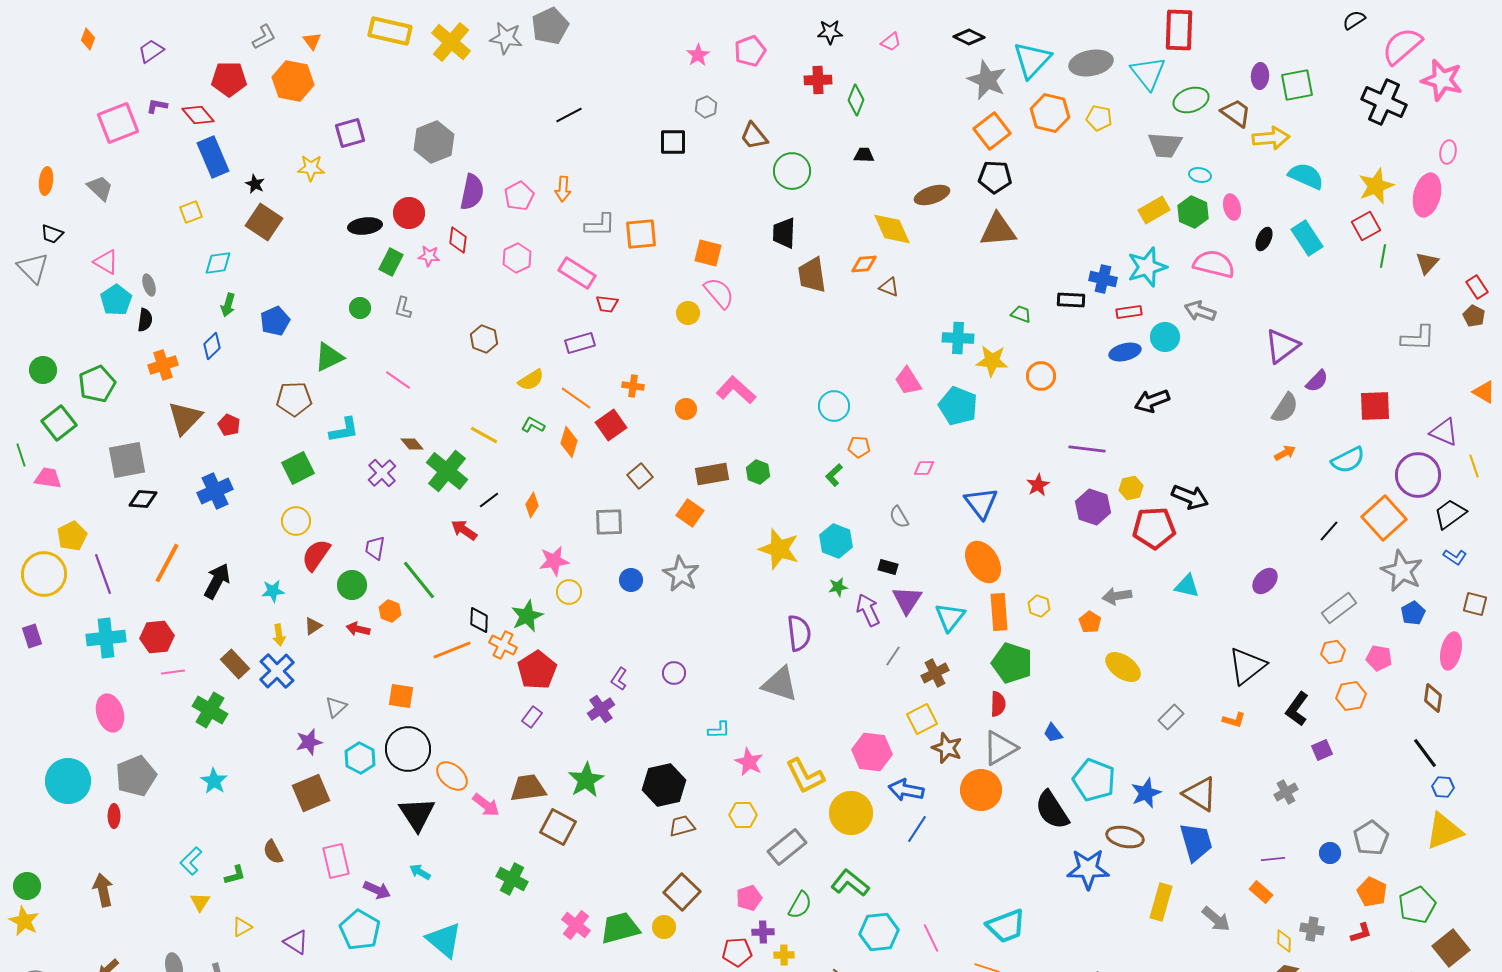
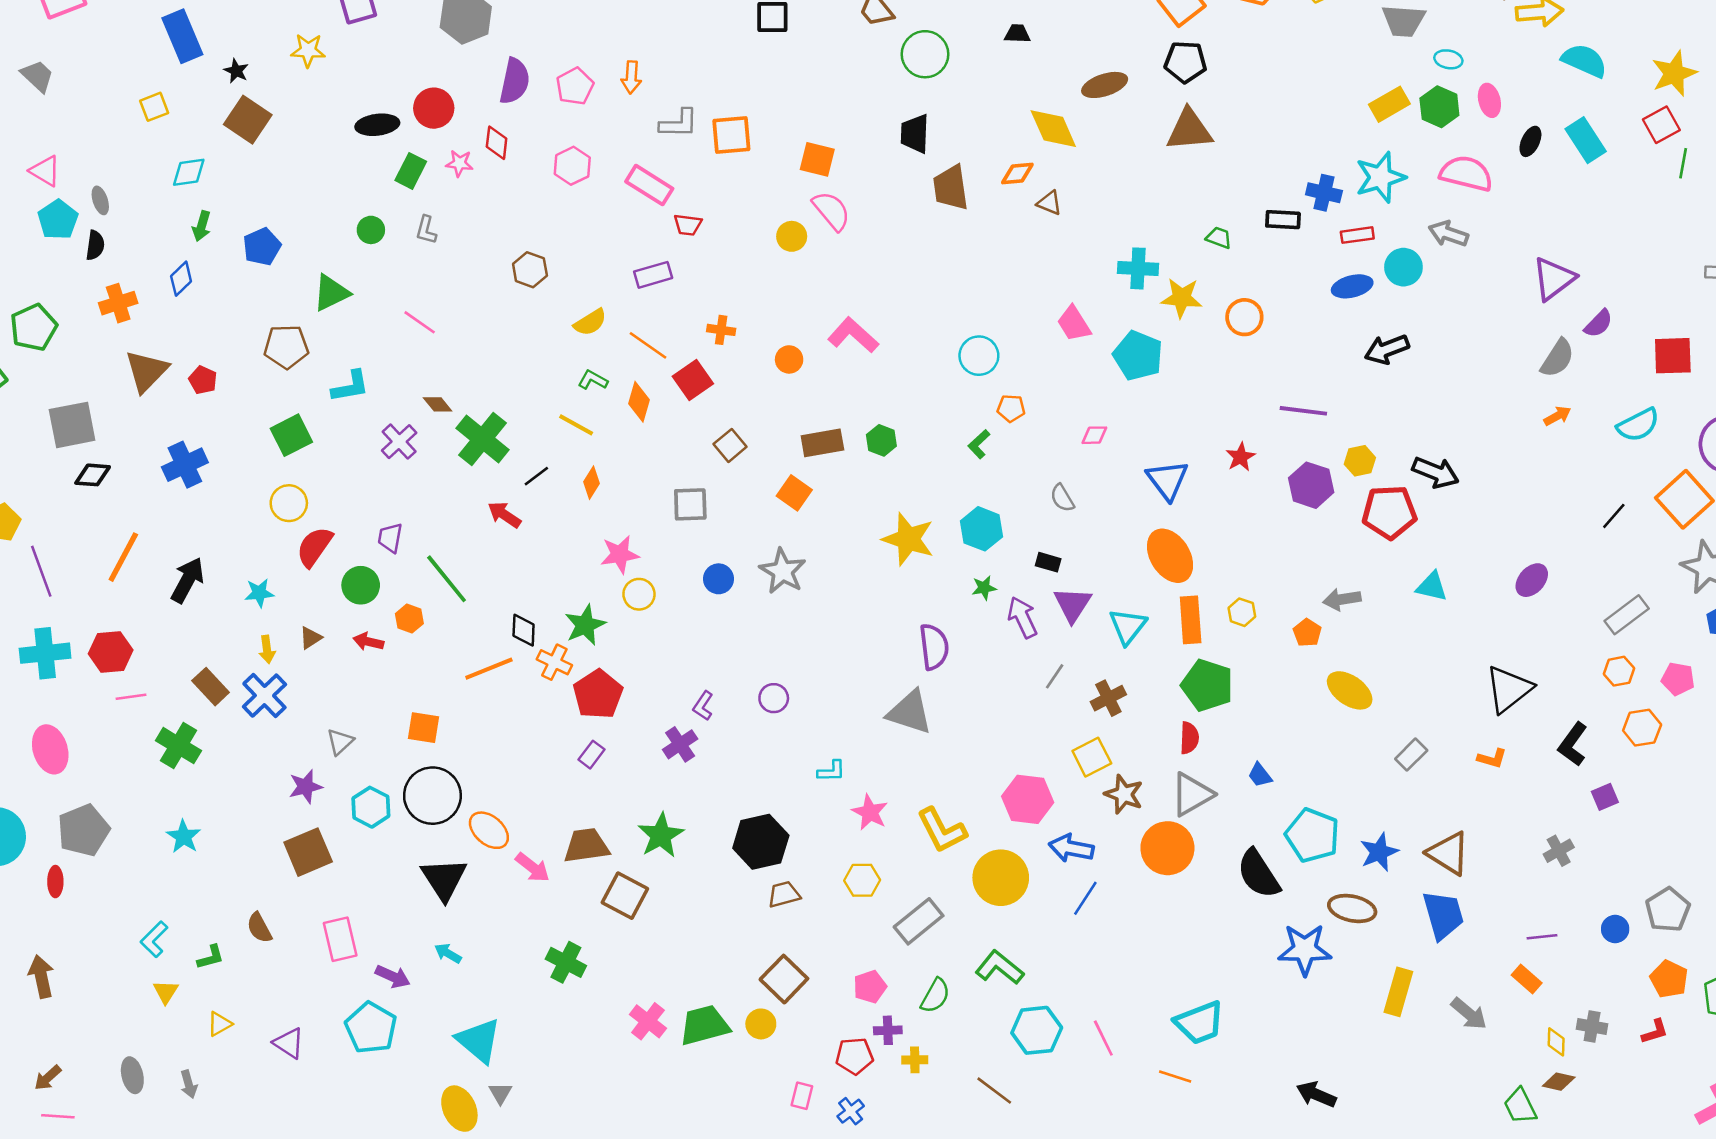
yellow line: (484, 435) -> (576, 425), moved

